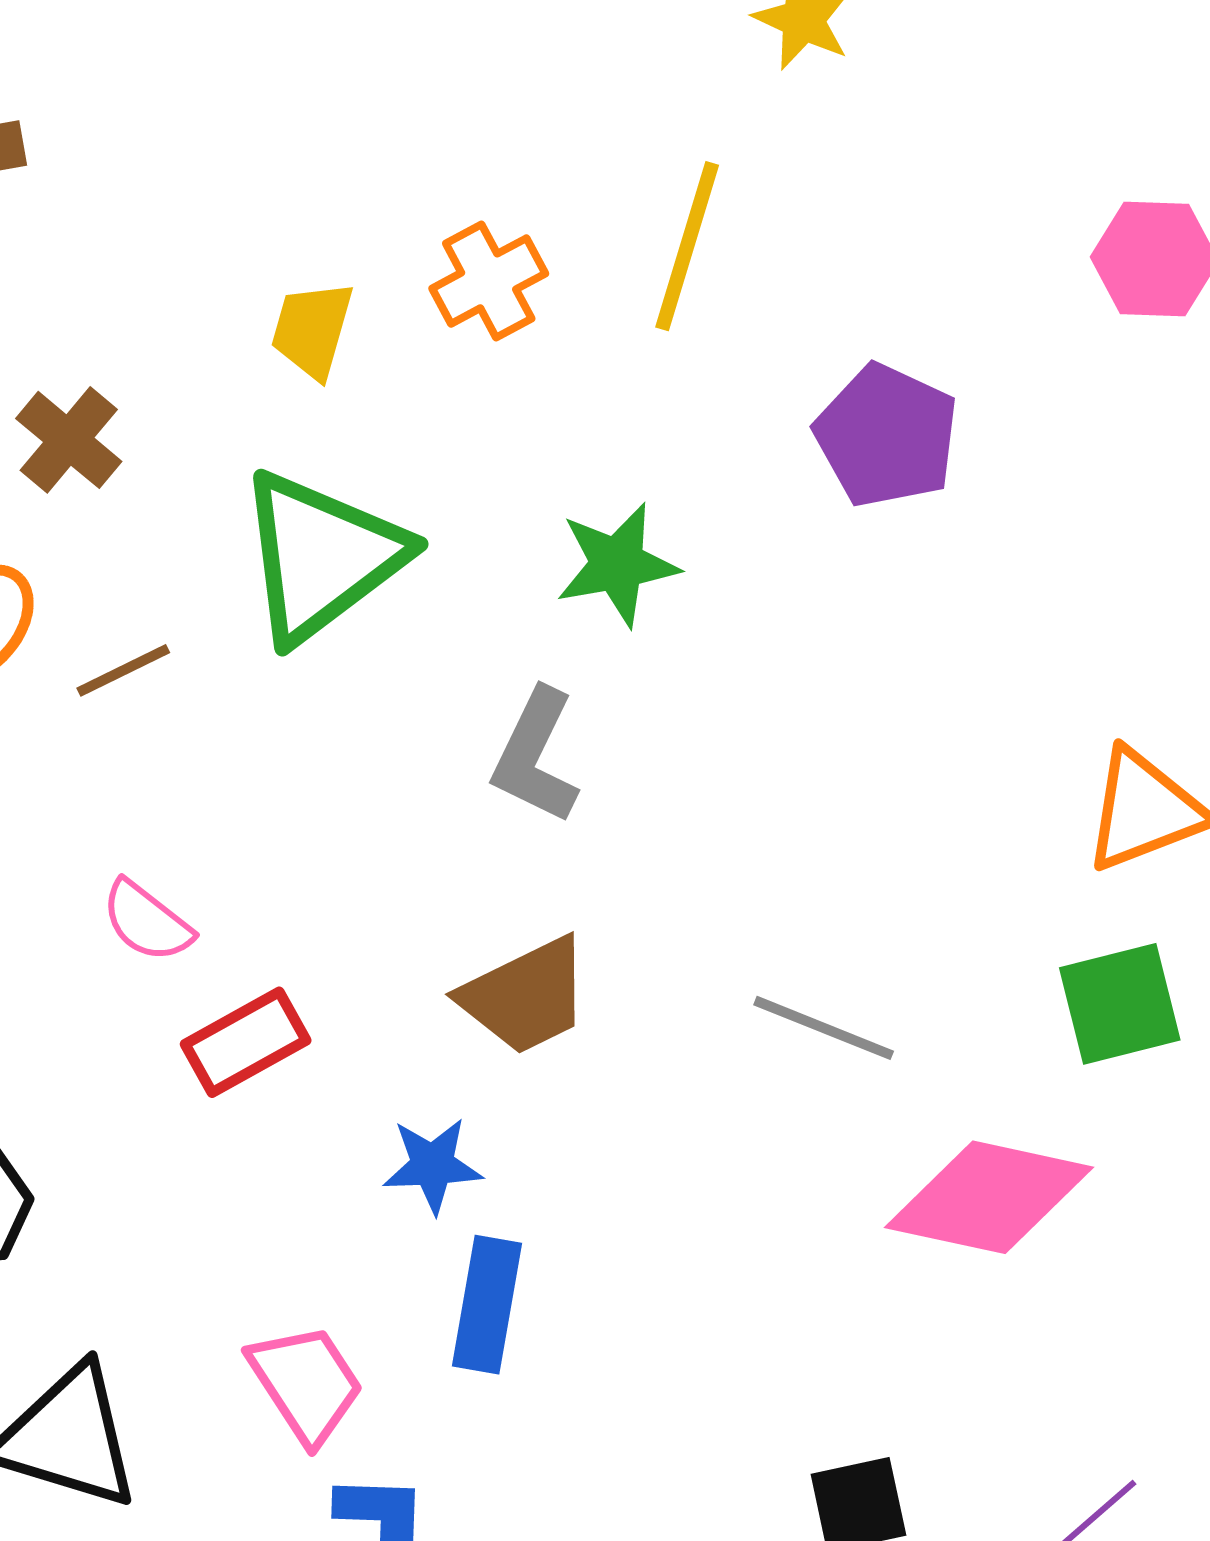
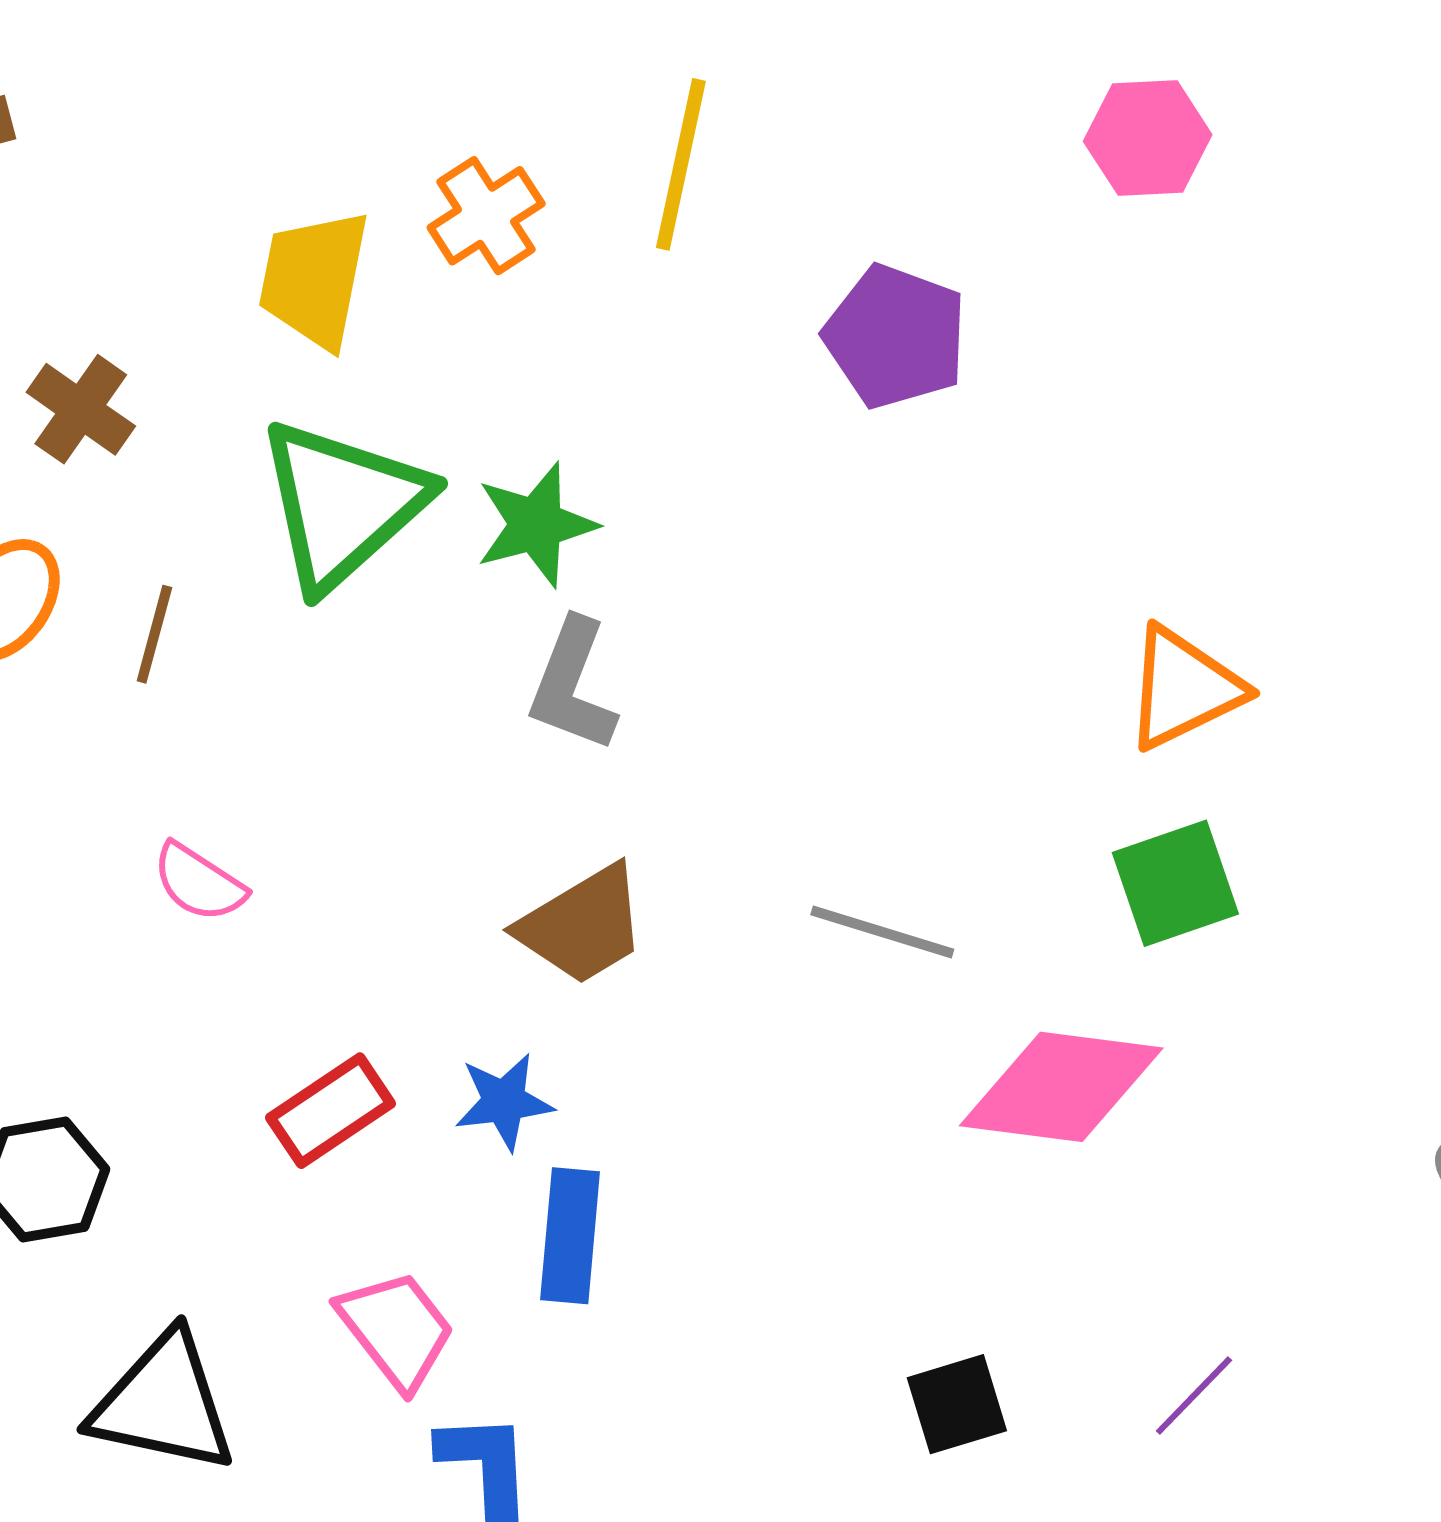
yellow trapezoid: (312, 330) -> (314, 279), size x1.4
green star: (617, 564) -> (536, 525), moved
brown line: (123, 670) -> (154, 634), turned -44
red rectangle: (246, 1042) -> (331, 1111), moved

